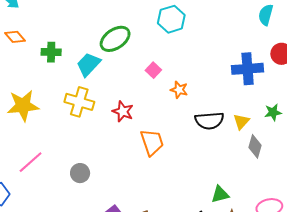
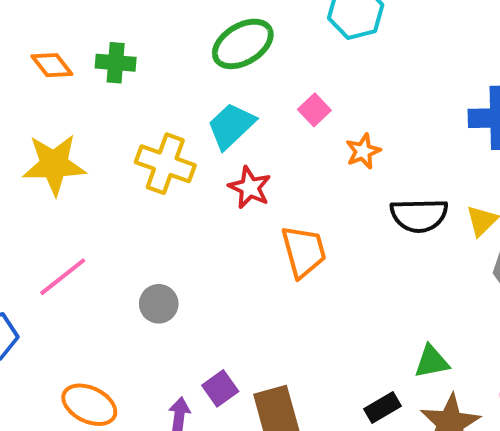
orange diamond: (15, 37) -> (52, 65), moved
cyan trapezoid: (89, 64) -> (231, 126), moved
orange star: (179, 90) -> (363, 151), turned 30

